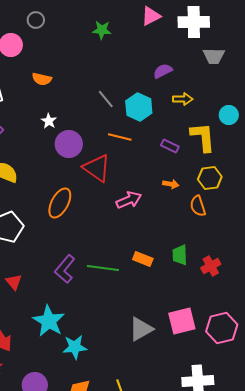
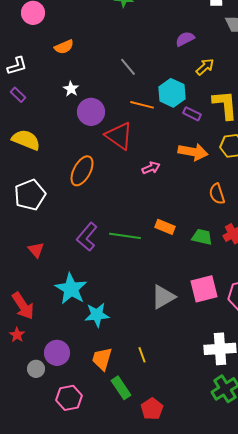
orange semicircle: (42, 79) -> (64, 47), turned -36
yellow arrow: (183, 99) -> (205, 67), turned -42
cyan hexagon: (139, 107) -> (172, 93), moved
orange arrow: (171, 184) -> (193, 152), size x1.8
pink arrow: (129, 200) -> (151, 168), size x0.7
orange semicircle: (198, 206) -> (217, 194), moved
green trapezoid: (180, 255) -> (202, 237), moved, turned 105

